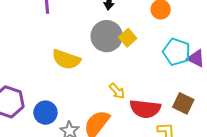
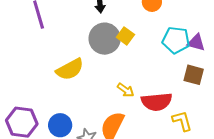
yellow semicircle: (66, 59) -> (70, 69), turned -36
brown square: (183, 103) -> (194, 75), moved

